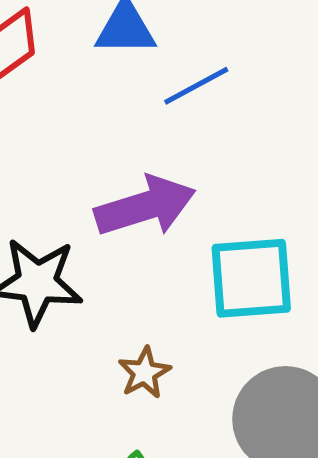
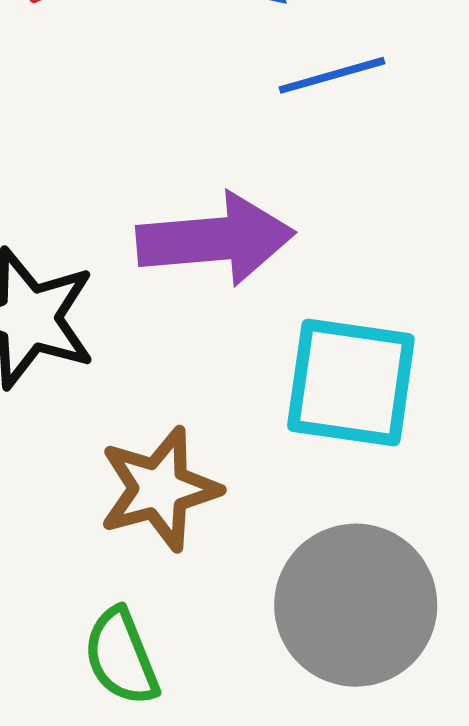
brown star: (144, 373) -> (159, 489), size x1.5

